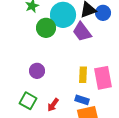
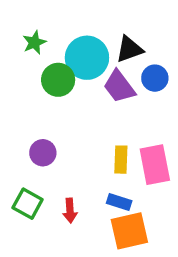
blue circle: (103, 13) -> (155, 78), moved
red arrow: (53, 105) -> (70, 210), turned -40

